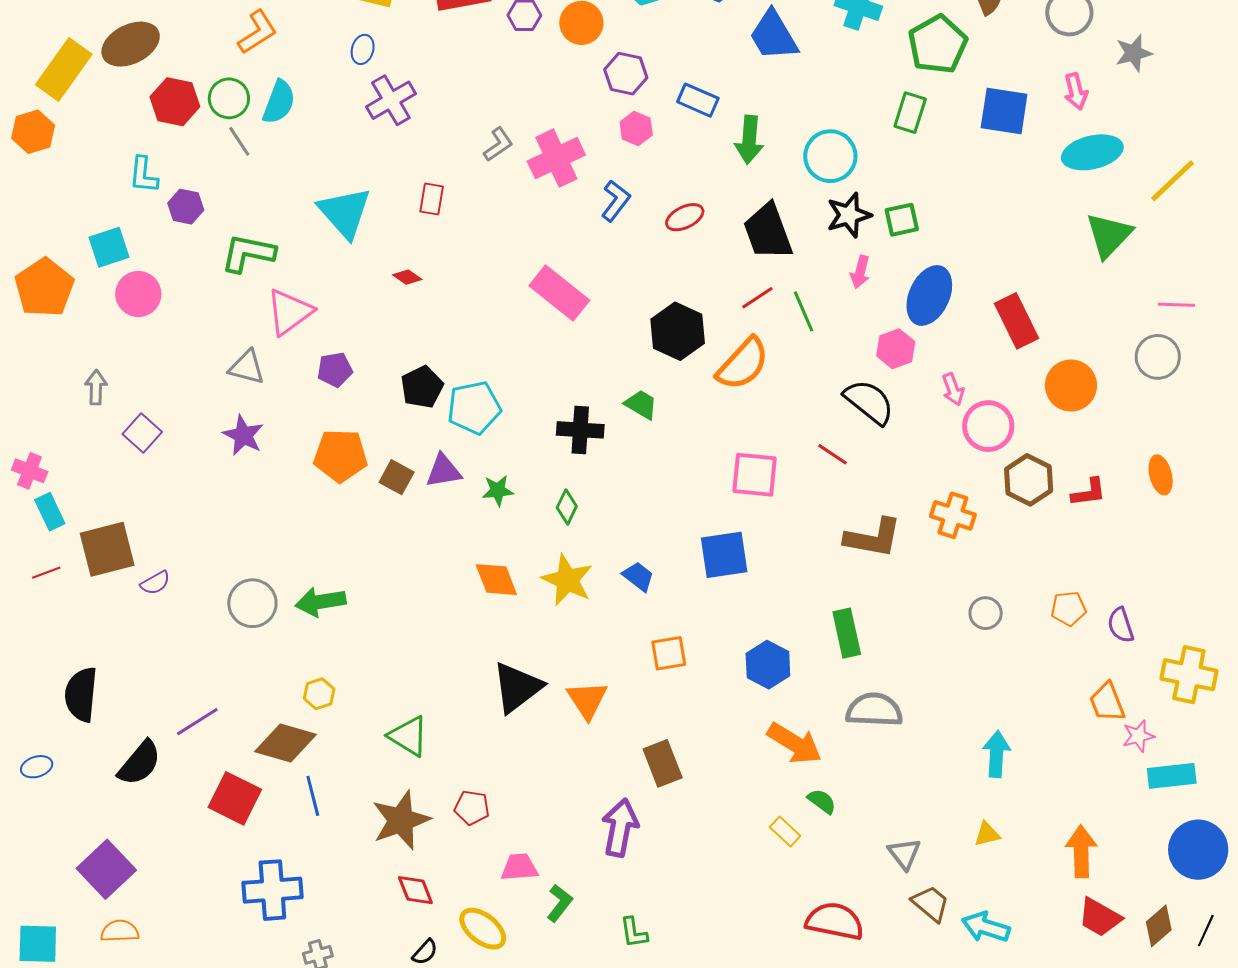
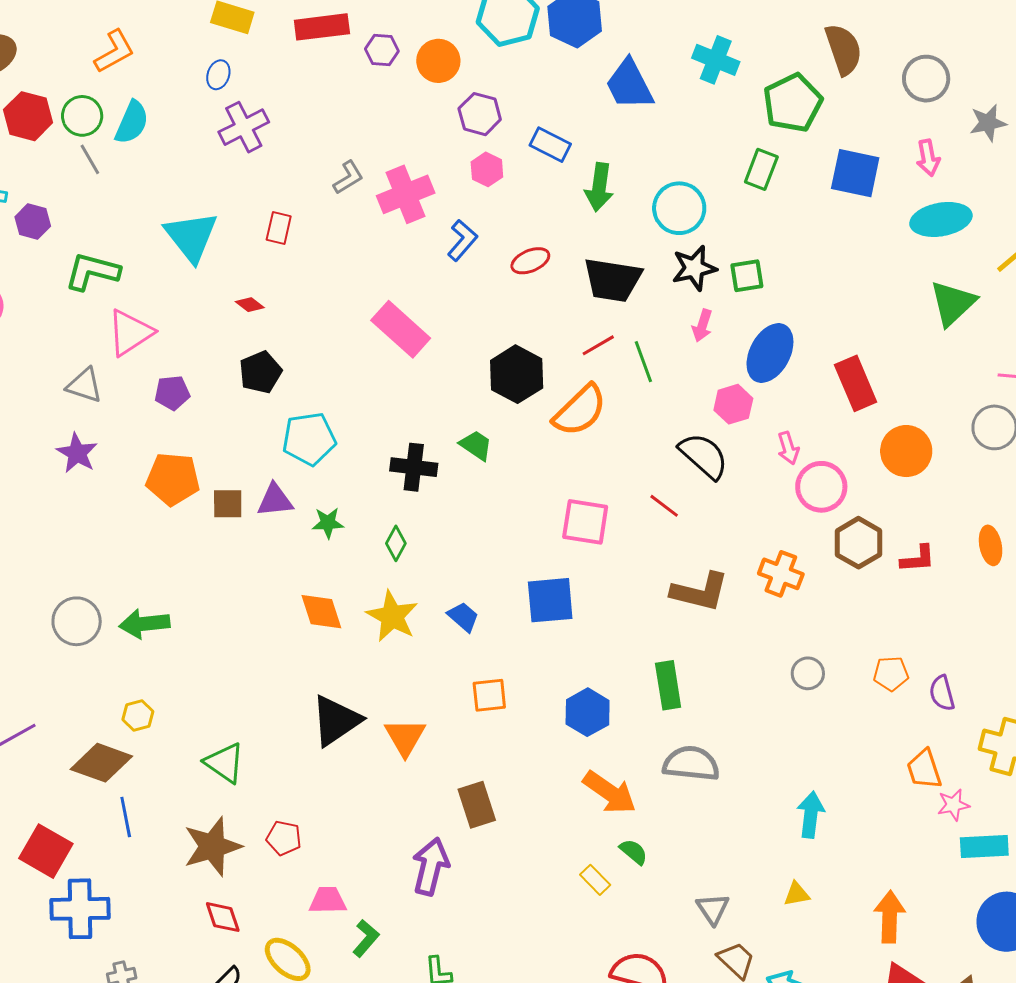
black trapezoid: (768, 232) -> (612, 280), turned -64
black pentagon: (422, 387) -> (260, 372), moved
brown square: (397, 477) -> (228, 504), turned -32
red square: (235, 798) -> (46, 851), moved

